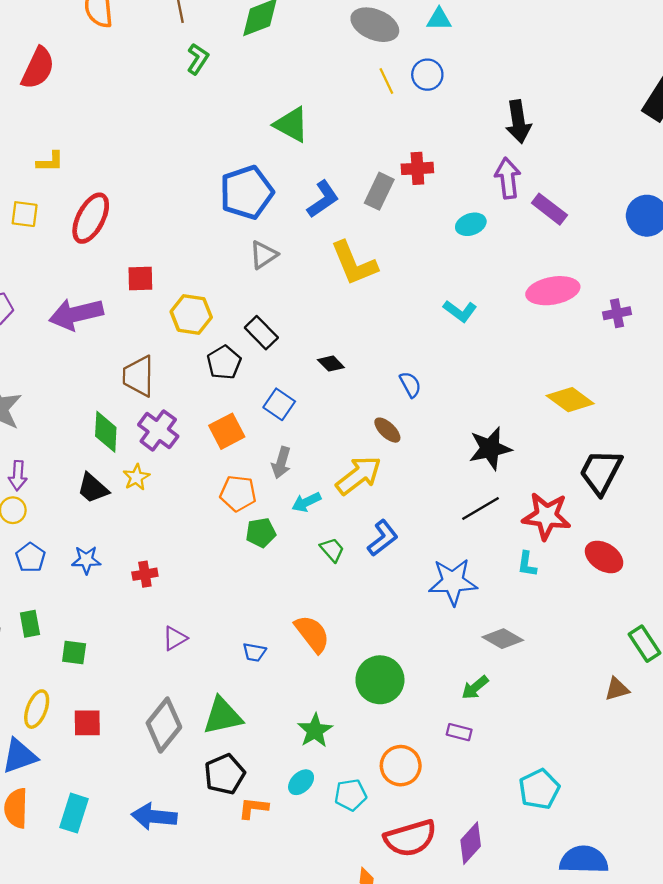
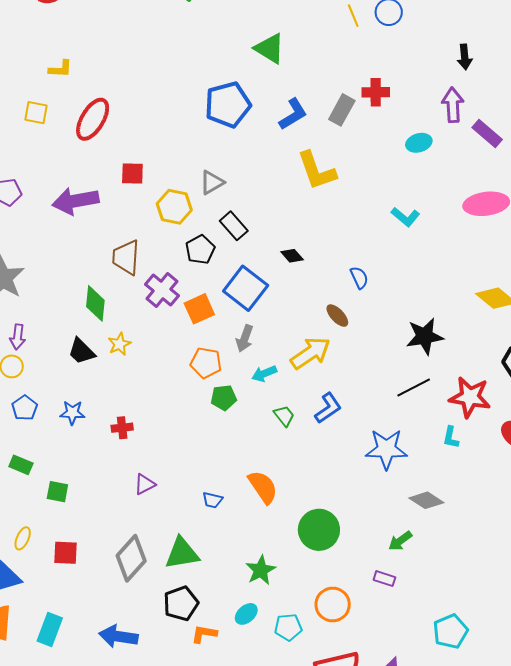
black arrow: (518, 122) -> (465, 57), size x0.7
gray triangle: (264, 255) -> (212, 182), moved
blue square: (279, 404) -> (246, 288), size x1.6
purple cross: (158, 430) -> (162, 290), moved
green rectangle: (30, 624) -> (21, 465), turned -60
yellow ellipse: (37, 709) -> (23, 538), size x0.7

